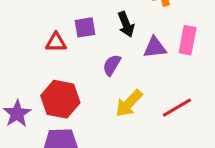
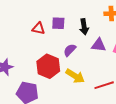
red hexagon: (60, 99) -> (48, 66), moved
yellow arrow: (129, 103) -> (75, 76), turned -114

